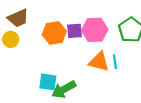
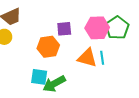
pink hexagon: (95, 30) -> (97, 28), moved
orange hexagon: (54, 33) -> (48, 47), moved

